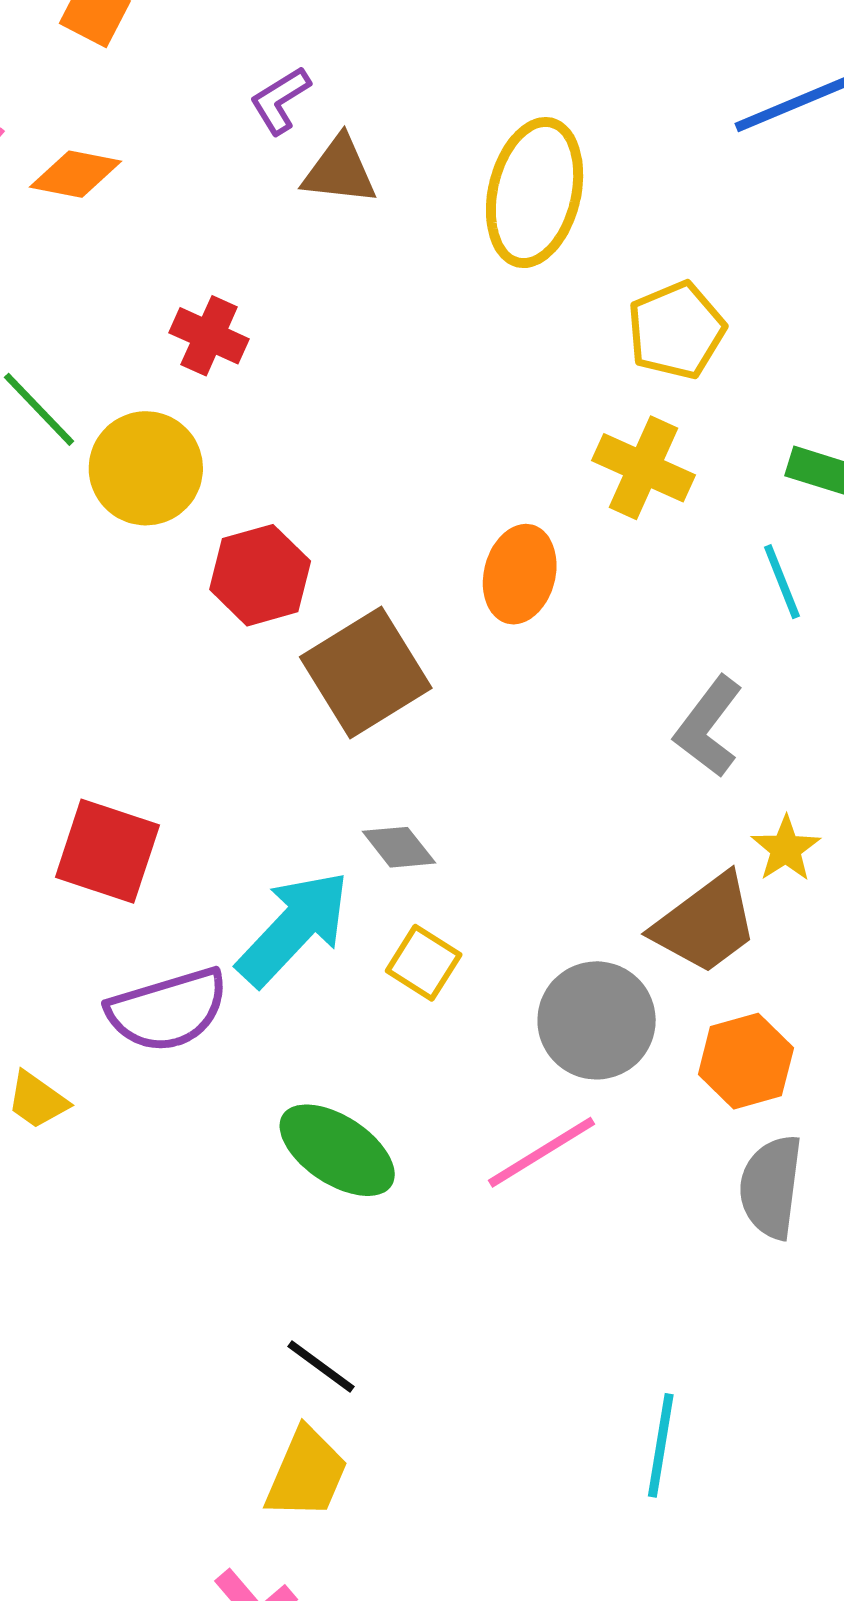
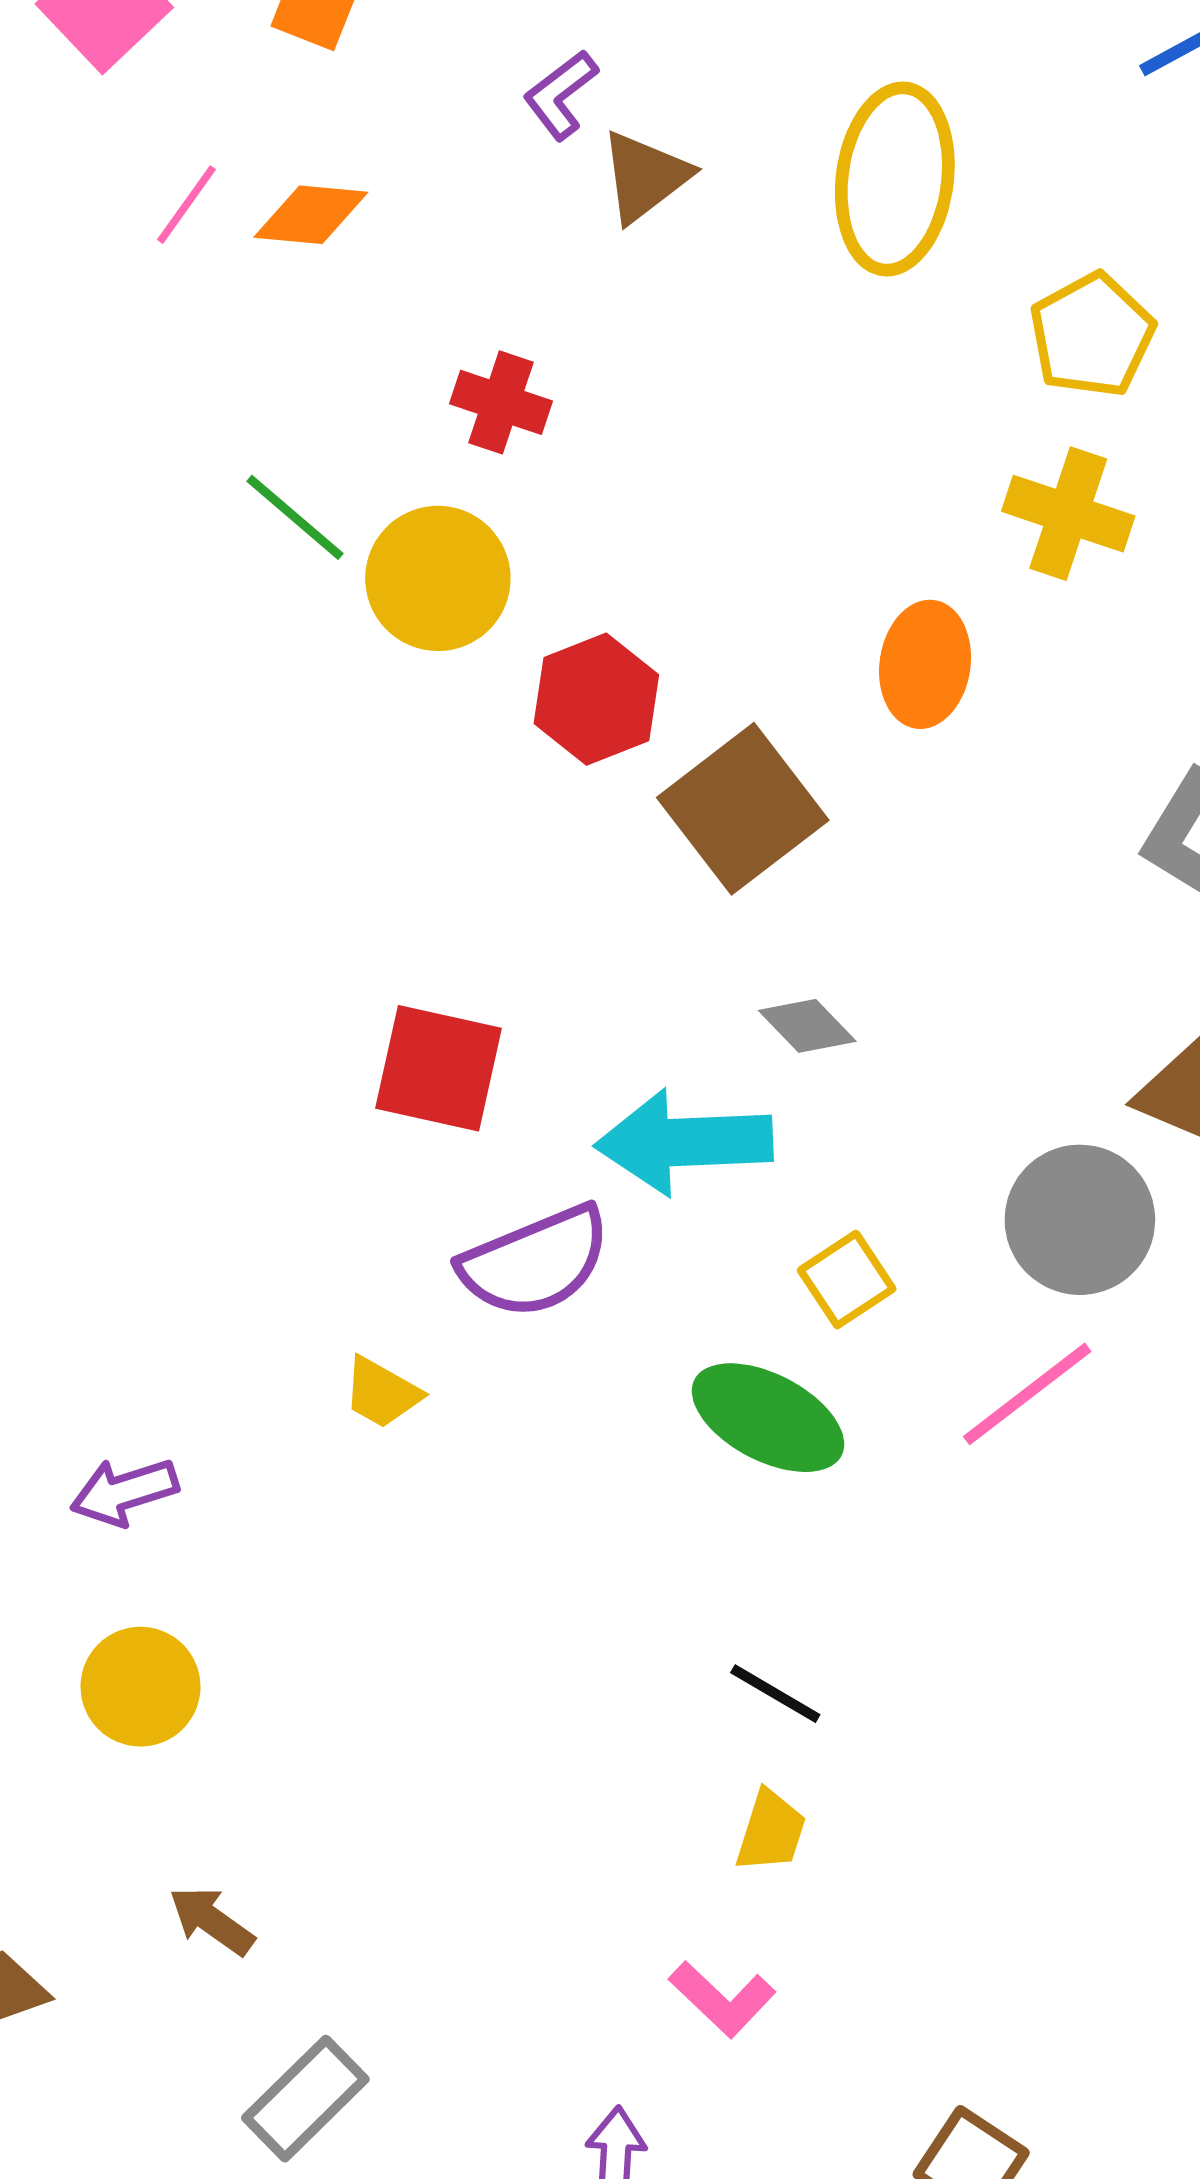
brown triangle: (339, 171) -> (645, 177), turned -38
cyan arrow: (293, 928) -> (684, 1142), turned -130
yellow square: (424, 963) -> (847, 1280), moved, turned 30
yellow trapezoid: (307, 1474) -> (771, 1831), size x0.7

